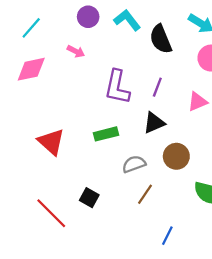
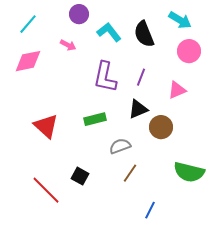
cyan L-shape: (127, 20) -> (109, 32), moved
brown circle: (176, 156) -> (161, 127), moved

